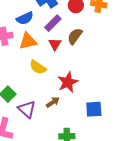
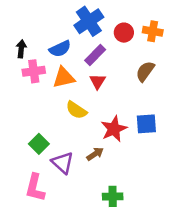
brown semicircle: (75, 36) -> (145, 71), moved
blue square: (94, 109) -> (146, 124), moved

